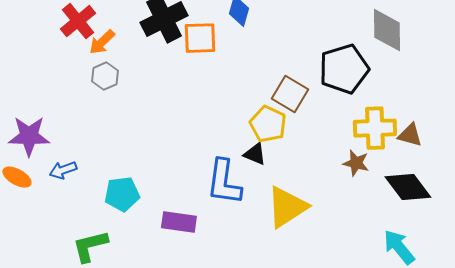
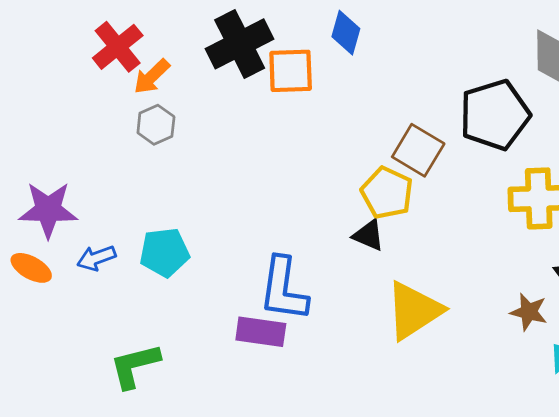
brown star: (356, 163) -> (529, 312), moved
blue L-shape: (224, 182) -> (283, 289), moved
cyan pentagon: (122, 194) -> (164, 252), moved

